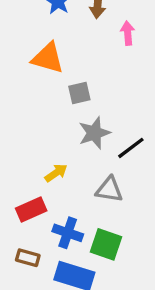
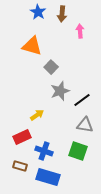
gray square: (79, 93) -> (51, 67), turned -32
gray triangle: (109, 190) -> (85, 125), moved
green square: (106, 244) -> (78, 151), moved

